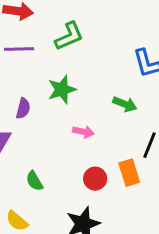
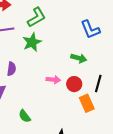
green star: (62, 90) -> (32, 42), moved
red circle: (95, 179) -> (74, 84), moved

